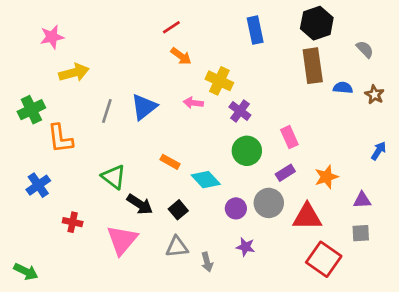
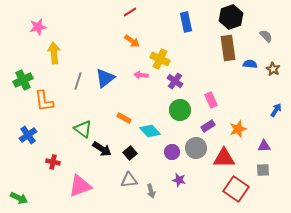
red line: (171, 27) -> (130, 12), moved
yellow arrow: (74, 73) -> (54, 53), turned -80
pink triangle: (122, 240) -> (80, 186), moved, turned 30

